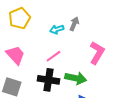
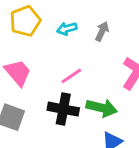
cyan arrow: (57, 29) -> (67, 29), moved

